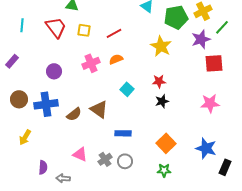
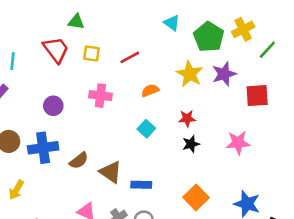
green pentagon: (176, 17) -> (209, 37), turned -30
cyan line: (22, 25) -> (13, 61), moved
purple star: (201, 39) -> (224, 74), moved
orange semicircle: (116, 59) -> (150, 90), moved
pink cross: (91, 63) -> (100, 96), turned 30
pink star: (210, 103) -> (238, 143), moved
brown triangle: (99, 109) -> (111, 172), moved

